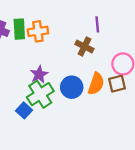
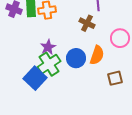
brown square: (117, 84) -> (115, 78), moved
blue square: (24, 110) -> (35, 78), size x1.6

